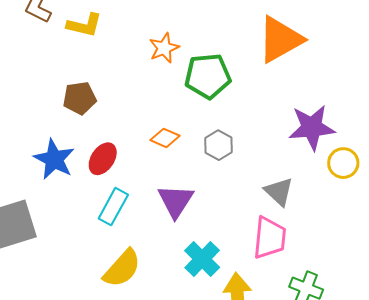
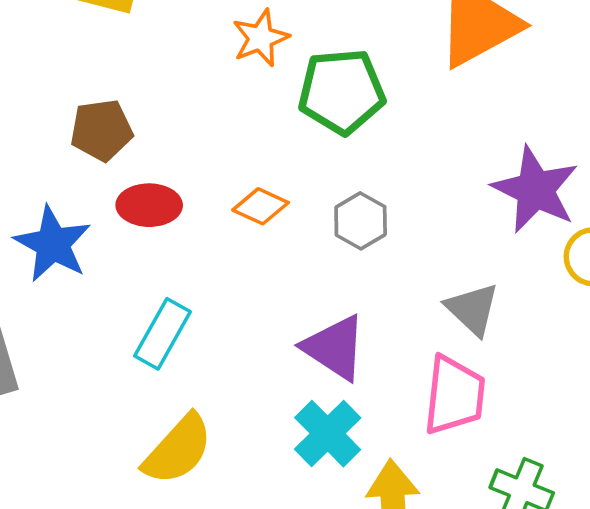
purple star: (312, 127) -> (535, 190), turned 30
red ellipse: (103, 159) -> (149, 205), moved, turned 56
purple triangle: (176, 201) -> (335, 348), moved, turned -30

